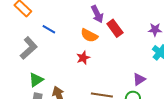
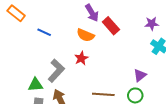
gray L-shape: (29, 48) -> (56, 71), moved
green triangle: (36, 80) -> (35, 85), turned 35

